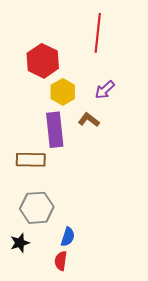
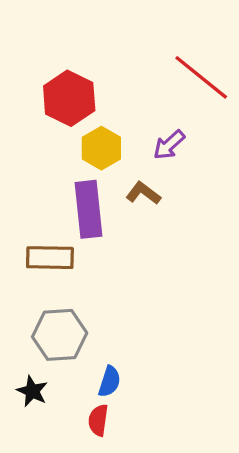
red line: (98, 33) -> (201, 77), moved, turned -57
black star: (20, 243) -> (32, 391), turned -30

